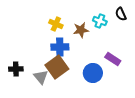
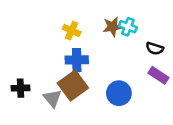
black semicircle: (121, 14) -> (155, 48), moved, turned -48
brown star: (81, 30) -> (113, 27), moved
purple rectangle: (113, 59) -> (159, 75), moved

